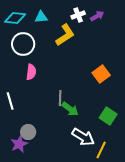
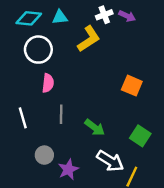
purple arrow: (97, 16) -> (127, 16), turned 56
orange square: (101, 74) -> (132, 86), turned -30
gray line: (60, 98) -> (61, 114), moved
purple star: (19, 144) -> (68, 169), moved

